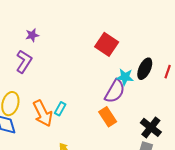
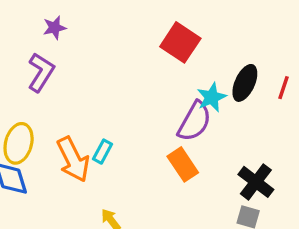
cyan star: (125, 77) -> (212, 97), turned -30

